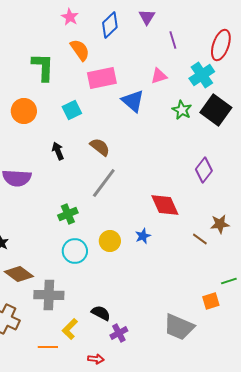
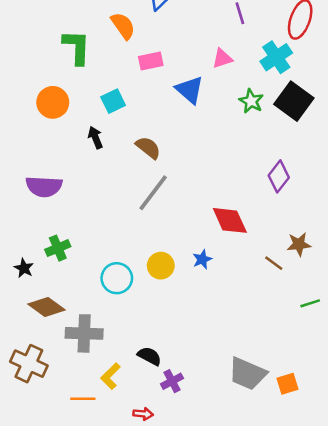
pink rectangle: (102, 78) -> (151, 61), size x0.7
black arrow: (58, 151) -> (95, 138), moved
green cross: (68, 214) -> (58, 248), moved
green line: (229, 281) -> (310, 303), moved
orange square: (211, 301) -> (288, 384), moved

